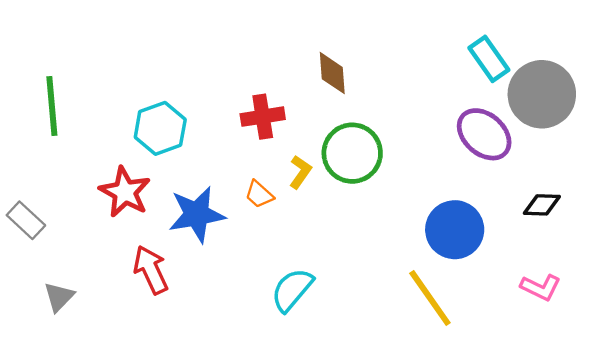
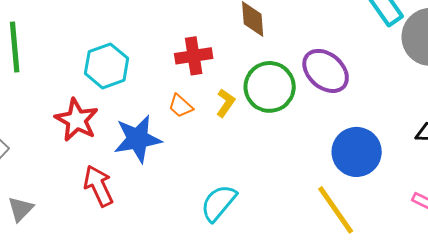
purple ellipse: (484, 134) -> (326, 71), moved
orange trapezoid: (259, 194) -> (181, 106), moved

